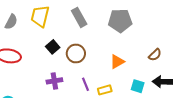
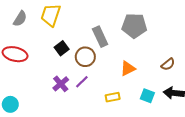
gray rectangle: (79, 17) -> (100, 37), moved
purple cross: (54, 81) -> (61, 84), turned -35
purple line: (86, 84) -> (82, 82), moved, turned 64

